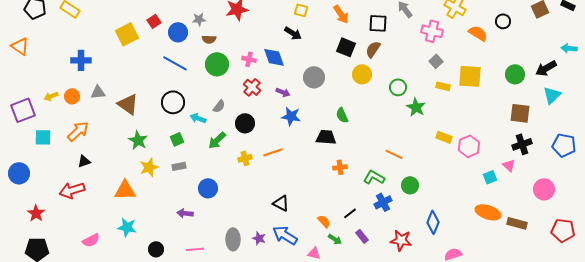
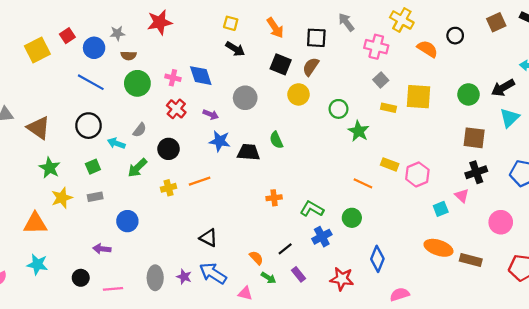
black arrow: (293, 33) -> (235, 49), moved
black trapezoid: (326, 137) -> (249, 152), moved
orange line: (394, 154) -> (363, 183), moved
black circle: (156, 249) -> (81, 278), moved

